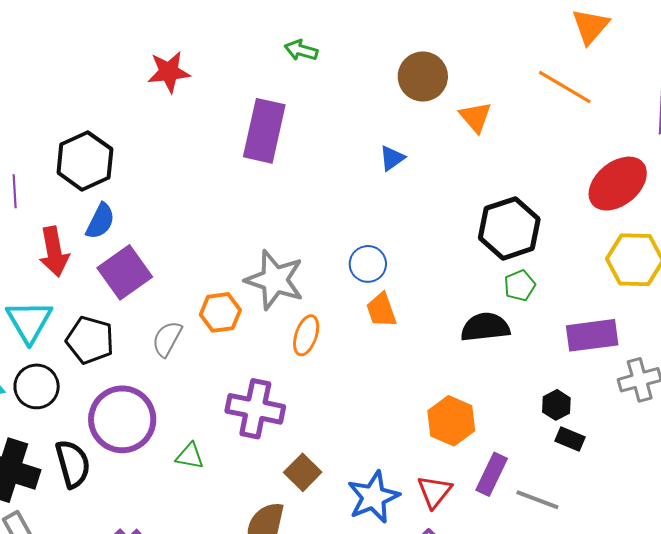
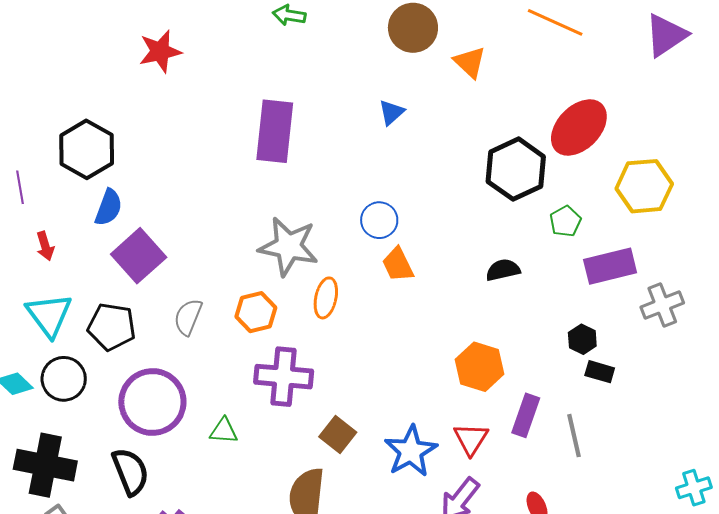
purple rectangle: (264, 131) -> (275, 131), moved
red ellipse: (618, 184) -> (579, 127), moved
red arrow: (54, 252) -> (45, 246), moved, size x0.6
green pentagon: (520, 286) -> (565, 221), moved
orange hexagon: (220, 312) -> (256, 312), moved
black semicircle: (485, 327) -> (503, 270), size x0.7
black semicircle: (73, 464) -> (130, 472), moved
gray line: (537, 500) -> (574, 436), turned 63

